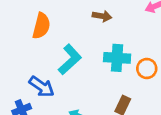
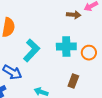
brown arrow: (102, 16) -> (74, 15), moved

